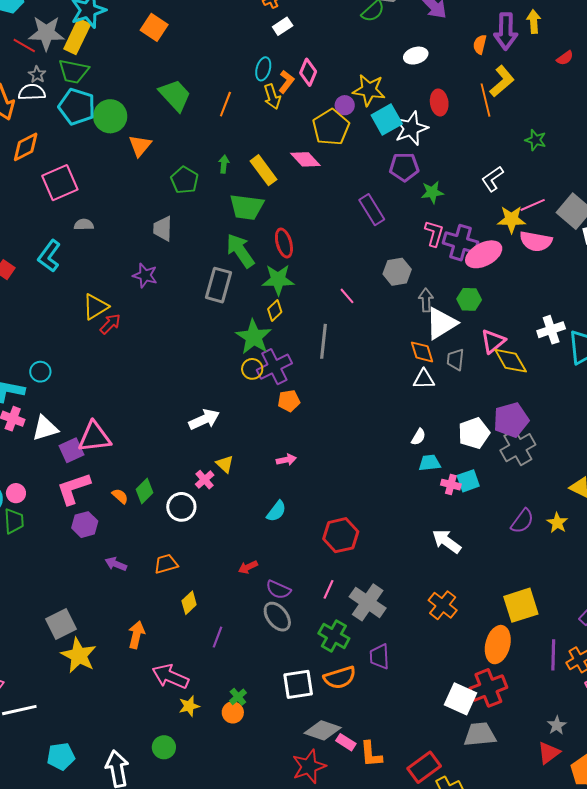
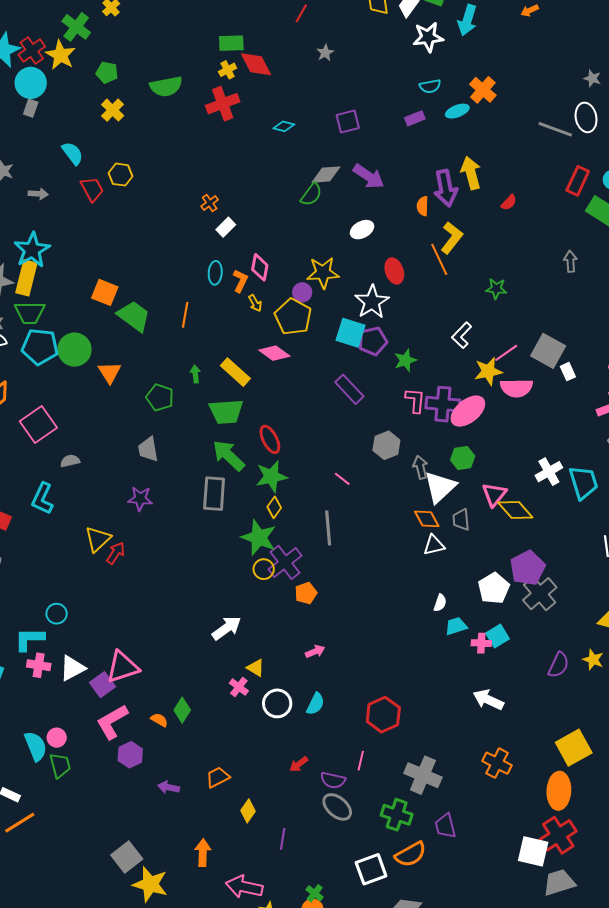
yellow arrow: (534, 21) -> (471, 173), size x1.4
orange square: (154, 27) -> (105, 292), moved
yellow arrow: (272, 97) -> (255, 303), moved, size x0.7
cyan square: (387, 120) -> (351, 333), moved, turned -32
white circle: (181, 507) -> (277, 703), moved
pink line: (328, 589) -> (361, 761), moved

